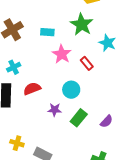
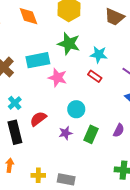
cyan rectangle: (47, 32) -> (38, 60), size x1.6
red rectangle: (87, 63) -> (95, 76), moved

